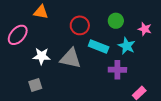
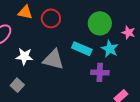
green circle: (116, 21) -> (100, 23), size x1.5
red circle: (80, 25) -> (51, 18), moved
gray square: (35, 85) -> (17, 85), turned -32

